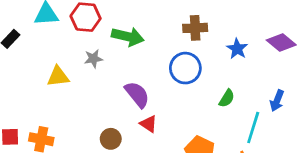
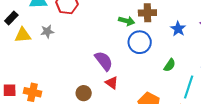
green arrow: (128, 37) -> (127, 21), moved, size x0.7
gray star: (93, 59) -> (47, 31), moved
yellow triangle: (58, 76) -> (23, 35), moved

